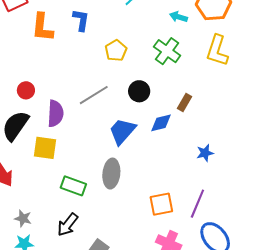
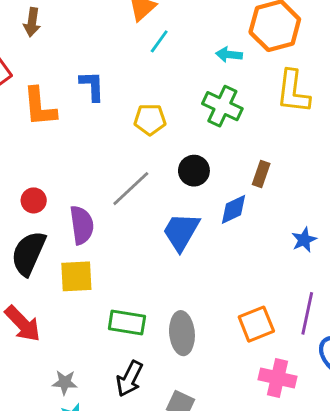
yellow pentagon: (116, 51) -> (150, 119), turned -30
gray ellipse: (111, 174) -> (182, 333), moved

